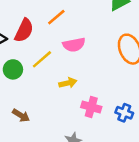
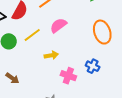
pink semicircle: (74, 45) -> (58, 25), turned 150
blue cross: (124, 113) -> (93, 66), moved

